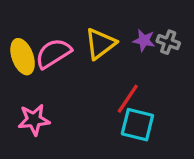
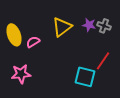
pink semicircle: (53, 53) -> (33, 42), moved, size x0.6
red line: (128, 99) -> (103, 61), moved

